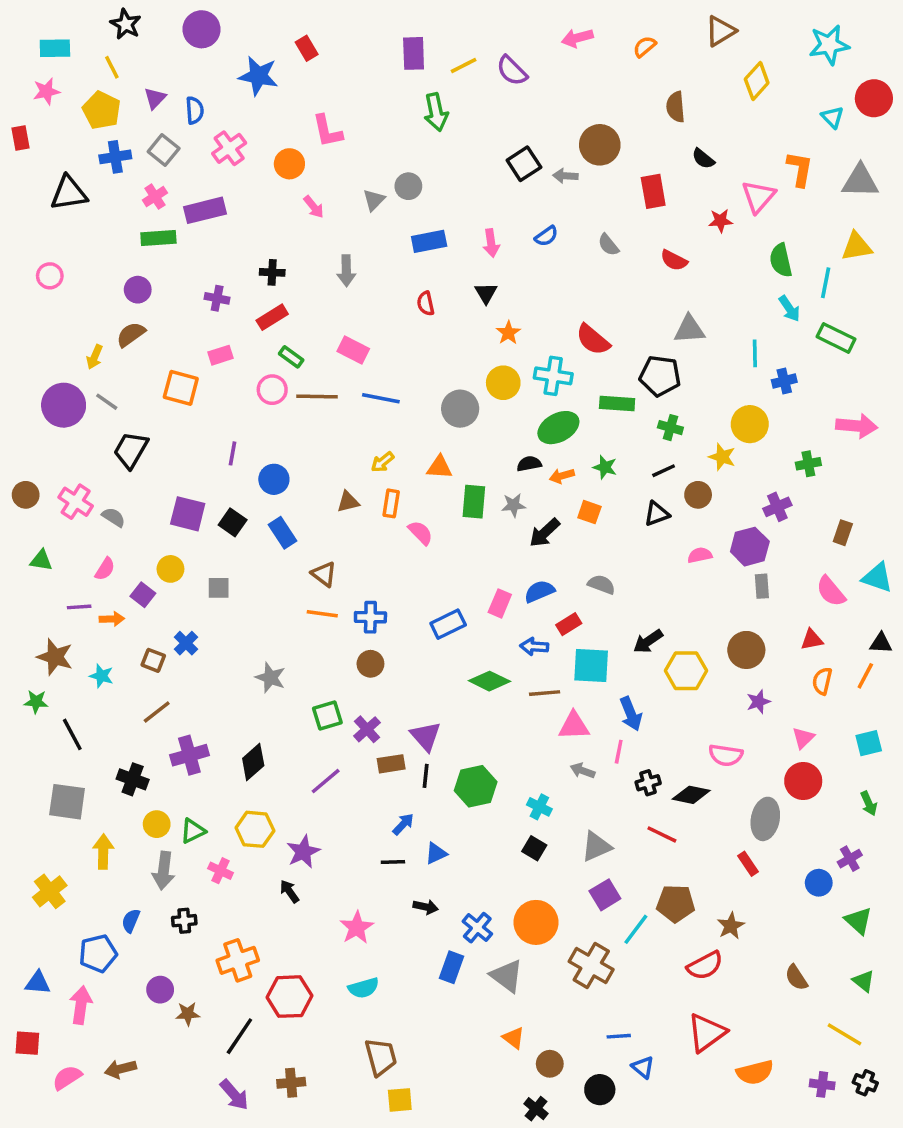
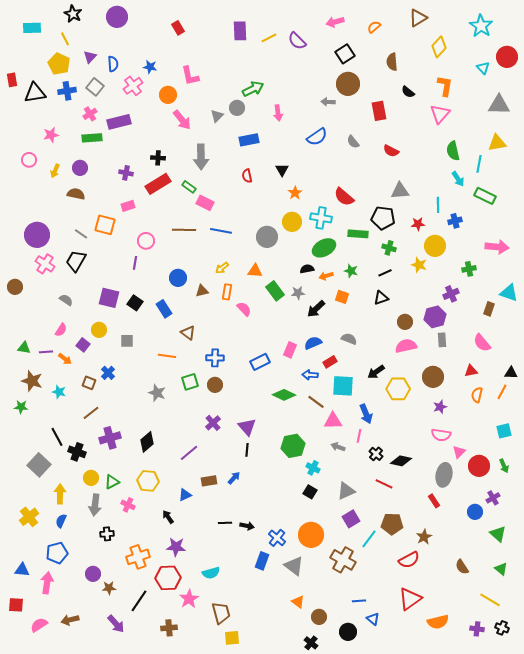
cyan star: (829, 45) -> (481, 26), turned -30
blue star: (258, 76) -> (150, 67), moved, size x0.6
pink star: (46, 91) -> (51, 135), moved
green arrow: (436, 112) -> (253, 89), moved, turned -105
black square: (524, 164) -> (345, 54), moved
orange L-shape: (800, 169) -> (445, 86), moved
black triangle: (69, 193) -> (35, 93), moved
pink arrow: (314, 207) -> (182, 120), size x1.5
red star: (720, 221) -> (418, 224), moved
blue semicircle: (546, 236) -> (317, 137), size x1.5
pink arrow: (491, 243) -> (278, 113), moved
gray arrow: (346, 271) -> (201, 157), size x1.4
red rectangle: (272, 317) -> (158, 184), size x1.4
brown semicircle: (131, 334) -> (76, 194), turned 48
yellow arrow: (95, 357) -> (55, 171), moved
green rectangle: (291, 357) -> (189, 187), moved
pink circle: (272, 390) -> (146, 241), moved
gray line: (107, 402) -> (81, 234), moved
blue circle: (274, 479) -> (178, 278), moved
brown circle: (698, 495) -> (405, 322), moved
pink cross: (76, 502) -> (45, 264), moved
green rectangle: (474, 502) -> (275, 291), turned -42
pink semicircle: (700, 555) -> (406, 346), moved, size x1.5
green triangle: (41, 560) -> (24, 348), moved
cyan triangle: (877, 578) -> (509, 293), moved
orange line: (322, 614) -> (167, 356), moved
orange arrow: (112, 619) -> (65, 359), turned 40
brown line: (545, 693) -> (316, 402), turned 42
green square: (327, 715) -> (190, 382), moved
black line: (72, 734) -> (57, 437), moved
pink triangle: (803, 738) -> (459, 452), moved
pink semicircle: (726, 755) -> (441, 435), moved
brown rectangle: (391, 764) -> (209, 481), moved
red circle: (803, 781) -> (479, 466), moved
black cross: (648, 783) -> (376, 454), turned -32
green hexagon: (476, 786) -> (293, 446), moved
gray square: (67, 802) -> (39, 465), turned 35
purple star: (303, 852) -> (176, 547), moved, turned 30
blue triangle: (436, 853) -> (185, 495), moved
black line: (393, 862) -> (225, 523), moved
blue semicircle: (131, 921) -> (61, 521), moved
pink star: (357, 928) -> (189, 599), moved
purple arrow: (234, 1095) -> (116, 624), moved

